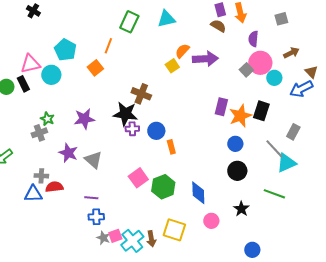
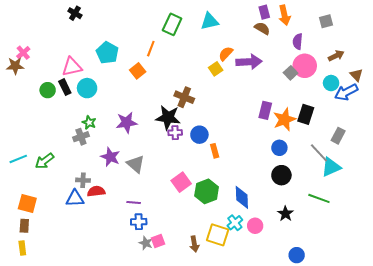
cyan circle: (51, 75) -> (87, 88), moved
cyan circle: (274, 78) -> (331, 83), moved
cyan cross: (132, 241) -> (235, 223), moved, size x0.7

